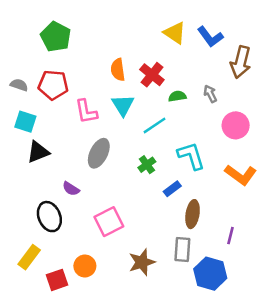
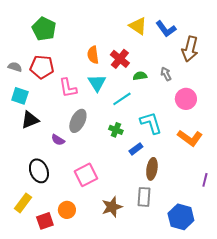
green cross: (147, 165) -> (116, 130), turned -32
purple semicircle: (71, 189) -> (58, 140), moved
purple line: (231, 236) -> (205, 180), moved
blue hexagon: (210, 274) -> (181, 217), moved

